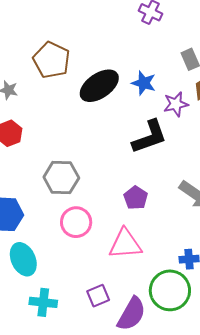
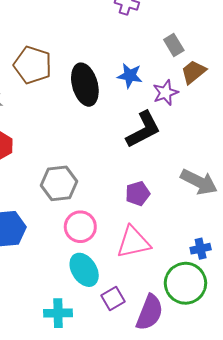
black ellipse: (99, 86) -> (85, 85), turned -63
purple pentagon: (136, 198) -> (138, 194), turned 30
cyan ellipse: (23, 259) -> (84, 270), moved

